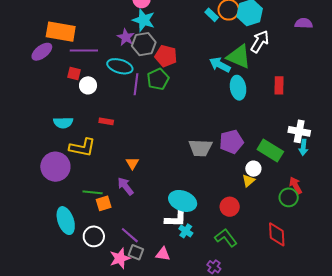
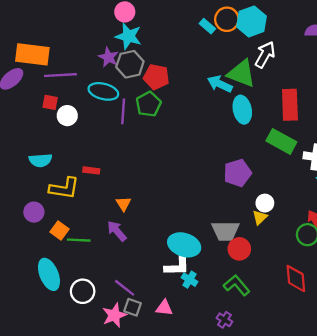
red rectangle: (279, 85) -> (290, 105), size x1.5
red rectangle: (106, 121) -> (91, 170), moved
gray trapezoid: (200, 148) -> (225, 231), moved
green rectangle: (270, 150) -> (281, 141), moved
purple circle: (55, 167) -> (34, 212), size x0.6
orange square: (104, 203) -> (59, 231), moved, turned -35

